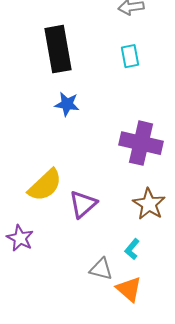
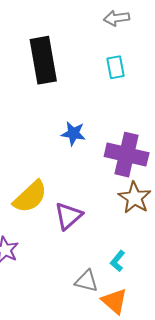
blue star: (67, 104) -> (73, 133), moved
brown star: (149, 204) -> (135, 198), moved

